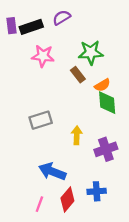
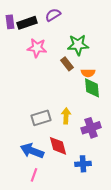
orange semicircle: (102, 85) -> (88, 73), turned 32
gray rectangle: (41, 120) -> (41, 118), moved
blue arrow: (52, 171) -> (32, 151), moved
red diamond: (67, 199) -> (58, 146), moved, turned -55

